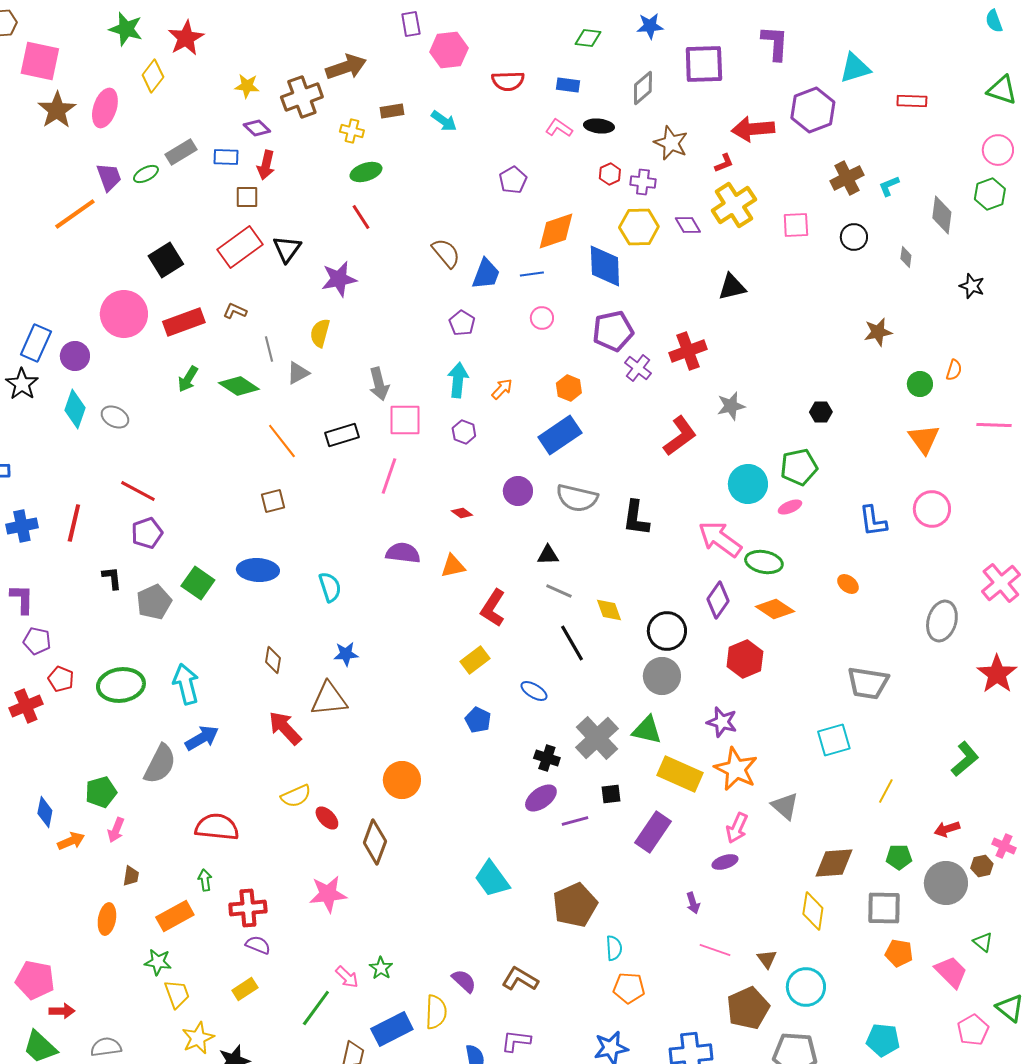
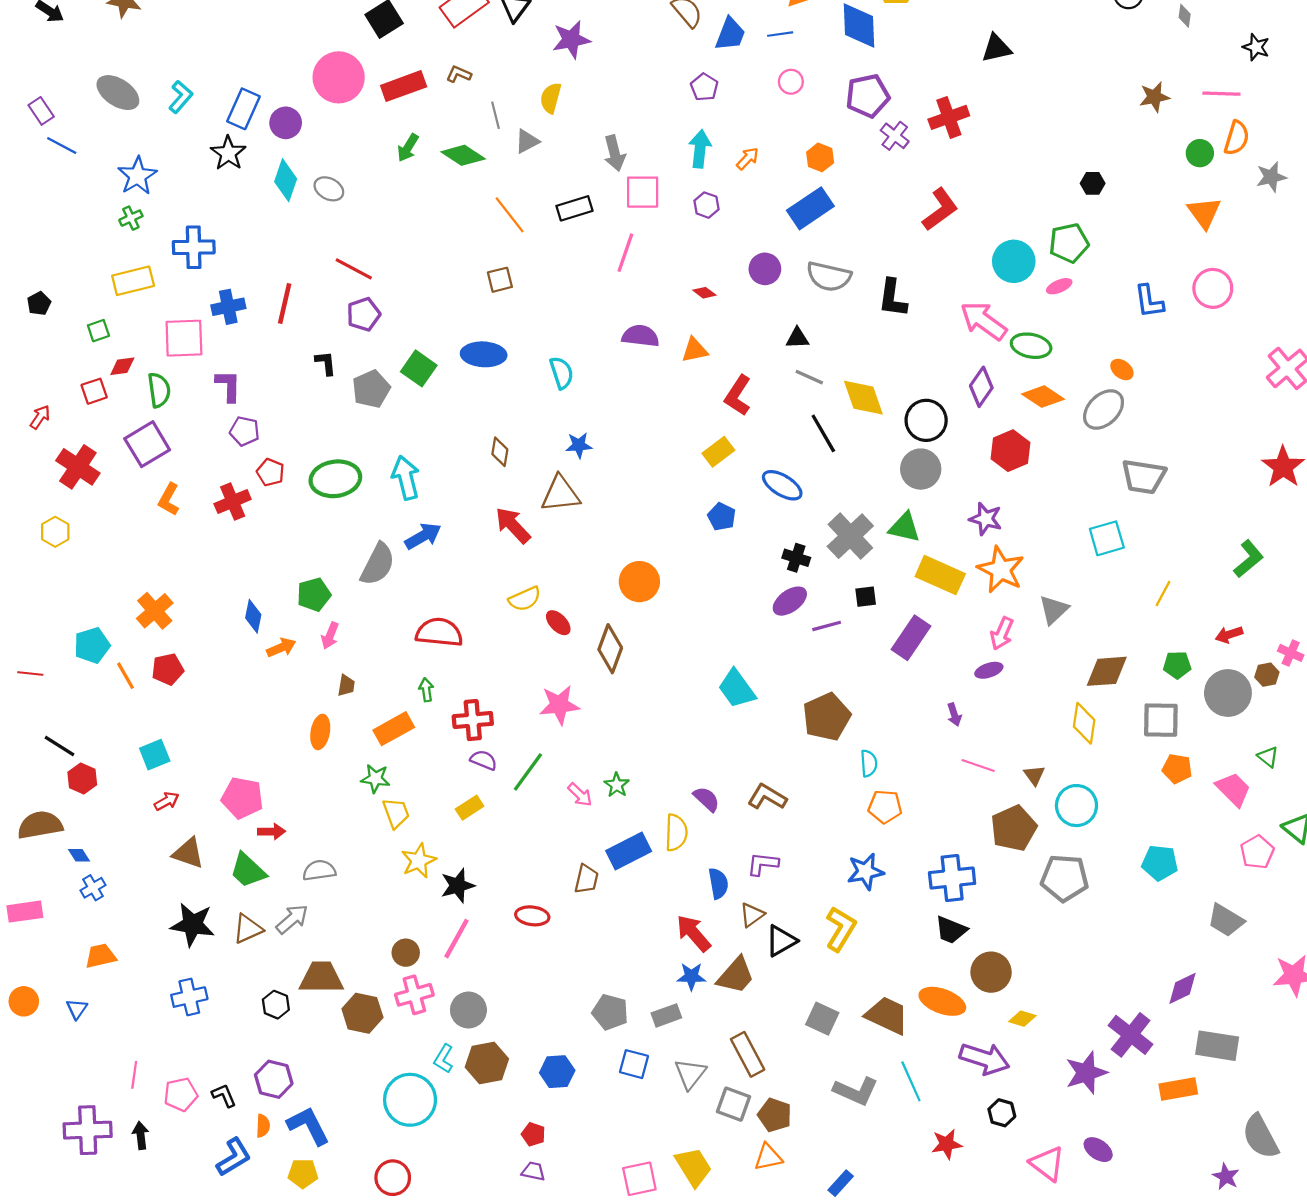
orange semicircle: (954, 370) -> (1237, 138), size x1.5
gray star: (731, 406) -> (1271, 177), moved
pink line: (994, 425) -> (1221, 94), moved
yellow diamond: (609, 610) -> (863, 398), size x1.5
gray ellipse: (942, 621) -> (1104, 410), moved, turned 30
blue ellipse: (534, 691) -> (782, 485), size x1.4
gray triangle: (785, 806) -> (1054, 610), turned 36
green line: (316, 1008) -> (528, 772), moved

